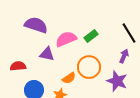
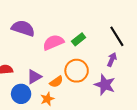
purple triangle: (47, 54) -> (34, 77), moved, turned -42

